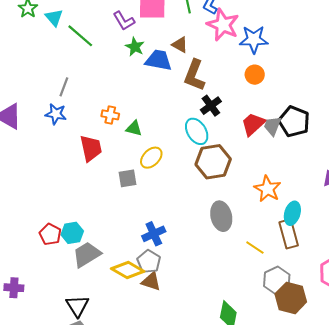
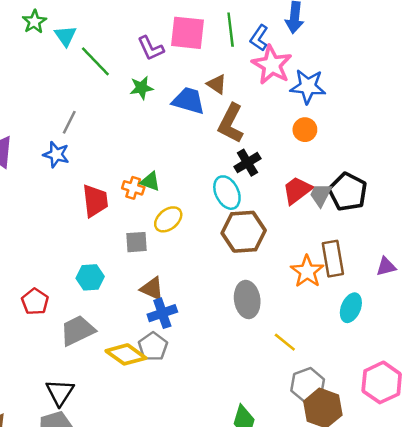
green star: (135, 47) -> (141, 88), moved, turned 30
orange cross: (110, 115) -> (133, 188), moved
cyan ellipse: (292, 213) -> (351, 308), moved
cyan hexagon: (72, 233) -> (90, 277), moved
brown rectangle: (289, 234) -> (333, 259), moved
brown triangle: (151, 281) -> (152, 289), moved

